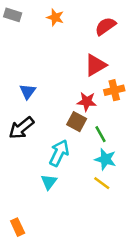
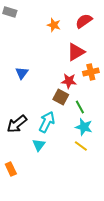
orange star: (55, 17) -> (54, 25), moved
black arrow: (21, 128) -> (17, 124), moved
orange rectangle: (18, 227) -> (11, 169), moved

